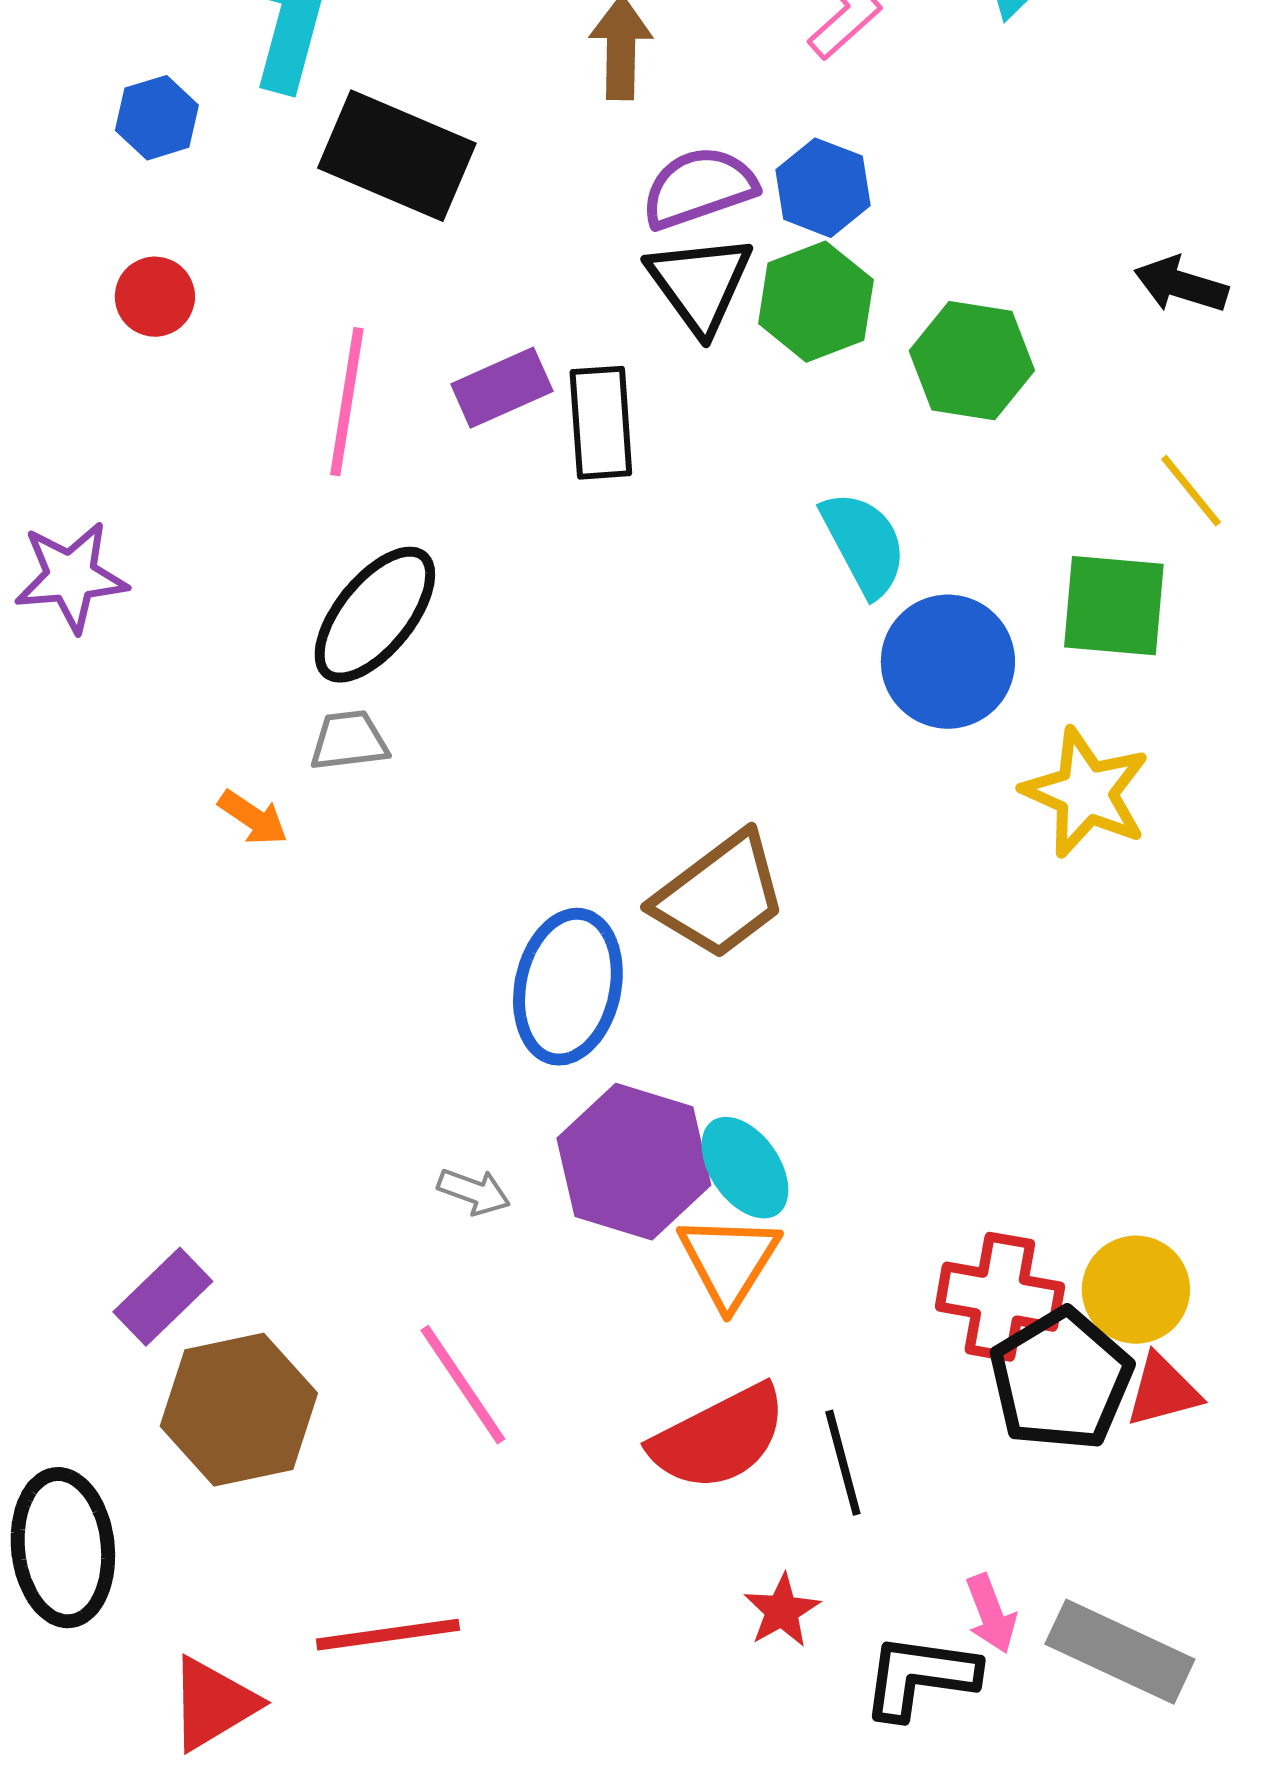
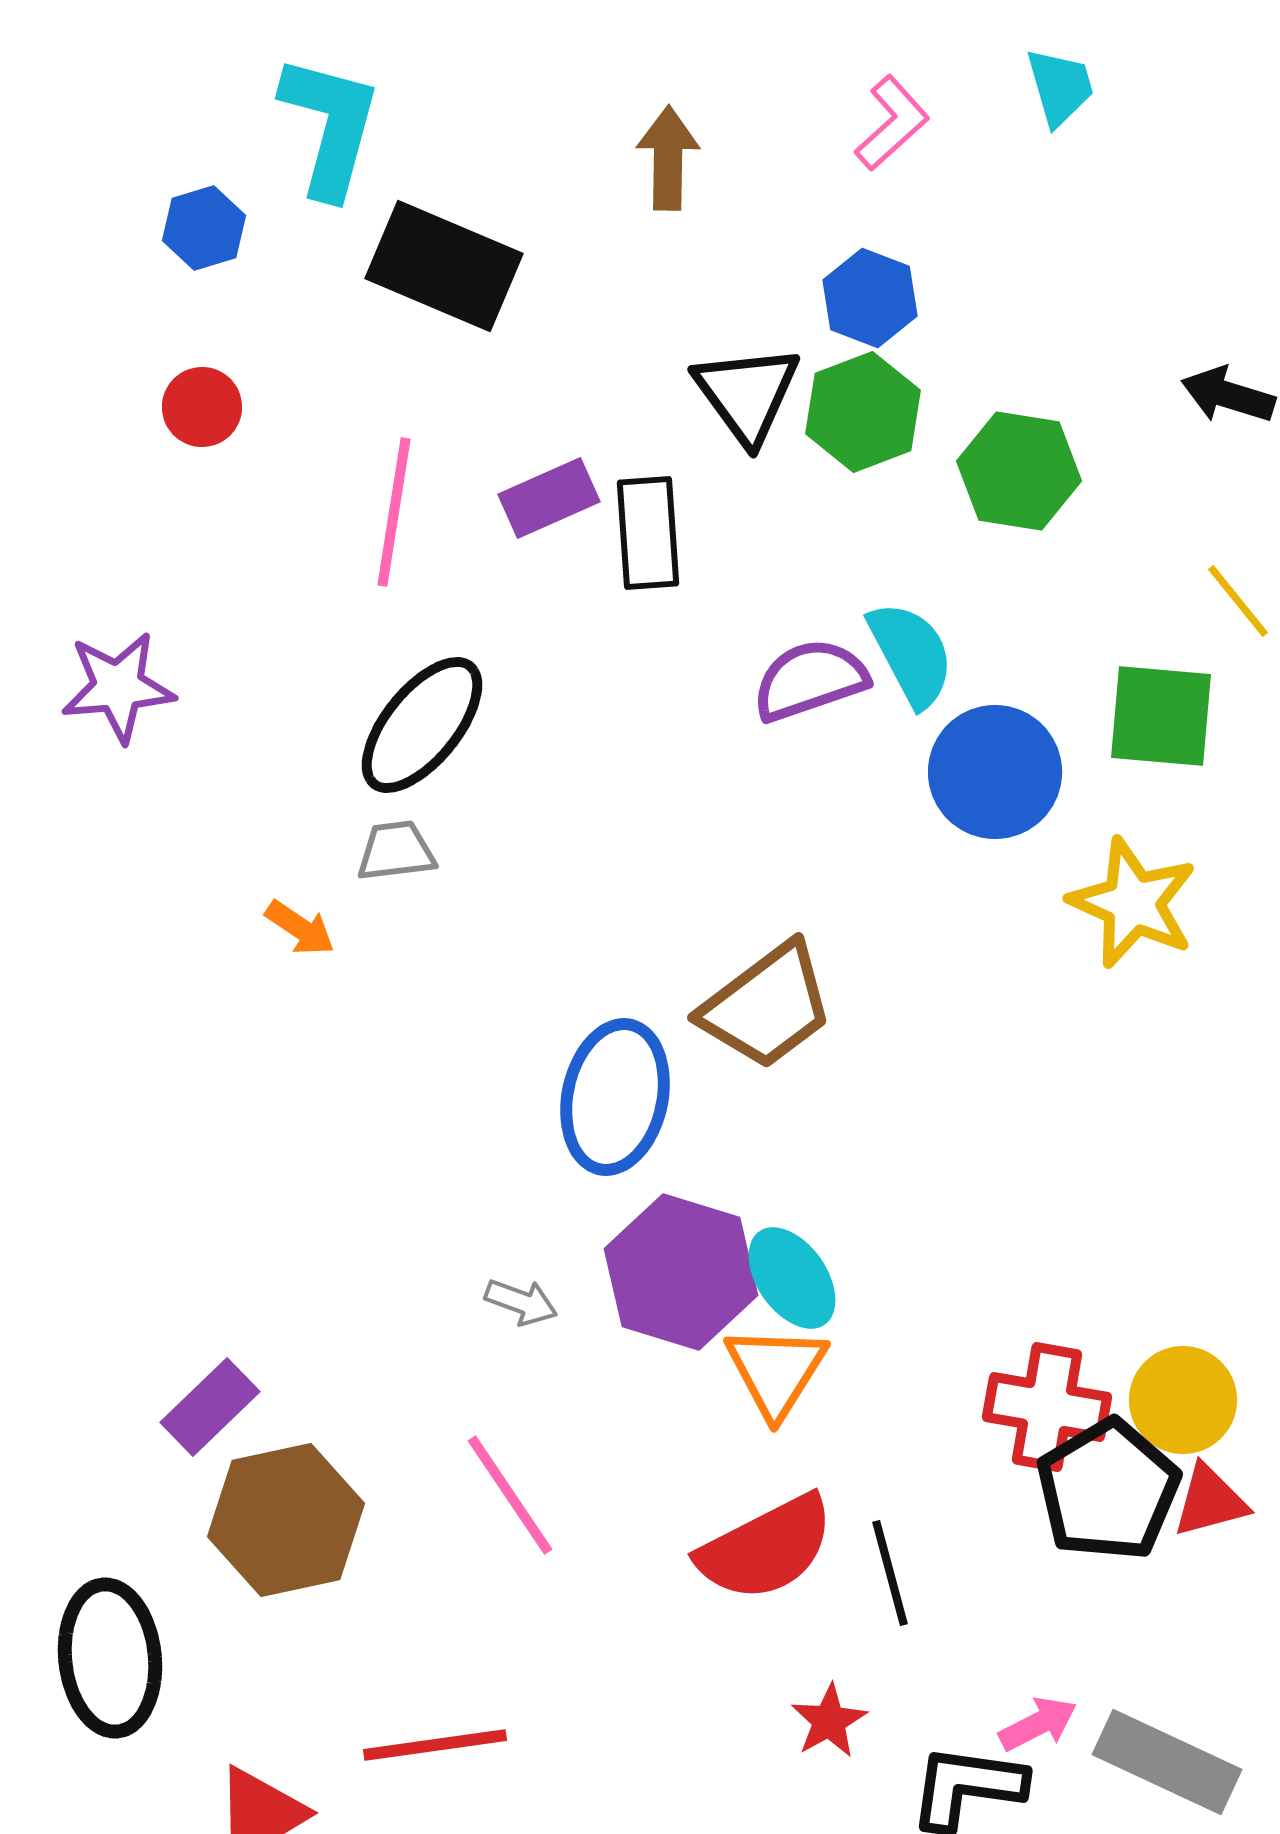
purple semicircle: (699, 188) -> (810, 680), moved
pink arrow: (991, 1614) -> (1038, 1724), turned -96

